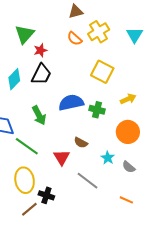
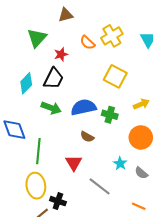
brown triangle: (76, 12) -> (66, 15), moved
red star: (40, 50) -> (61, 54), moved
green arrow: (39, 115) -> (51, 108), moved, turned -42
brown semicircle: (81, 143) -> (87, 137), moved
green line: (27, 146) -> (38, 151), turned 60

